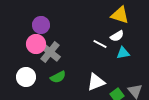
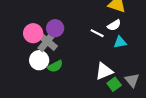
purple circle: (41, 25) -> (55, 28), moved
white circle: (26, 77) -> (39, 60), moved
white triangle: (96, 82) -> (104, 71), moved

